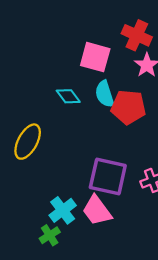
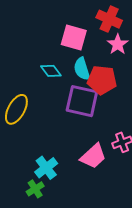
purple square: (108, 176) -> (82, 101), moved
pink trapezoid: (97, 211) -> (93, 156), moved, turned -96

